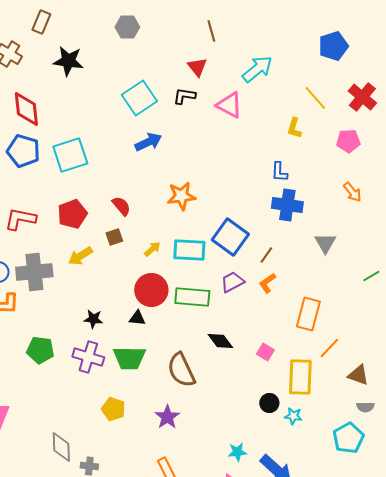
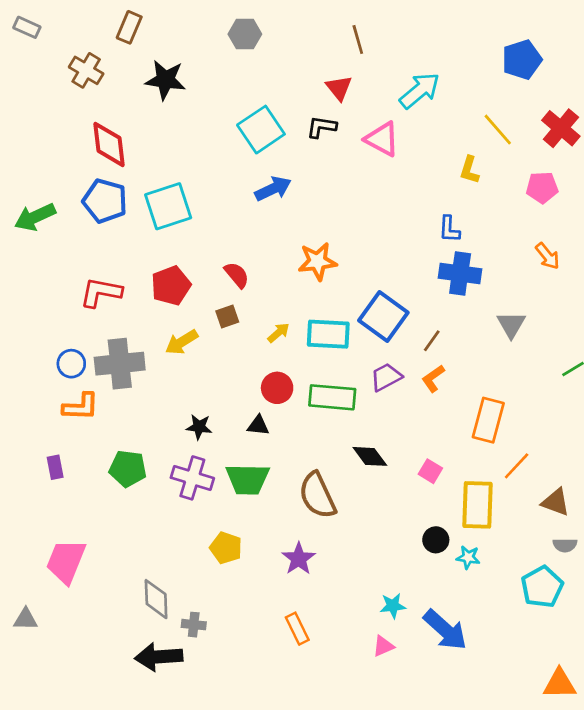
red circle: (151, 290) -> (277, 388), size x0.7

